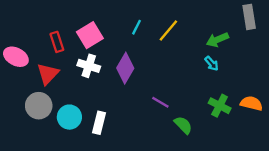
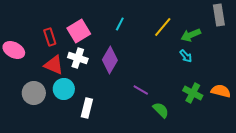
yellow line: (168, 31) -> (163, 27), moved
red triangle: (48, 74) -> (54, 65), moved, turned -50
cyan circle: (69, 117) -> (64, 89), moved

